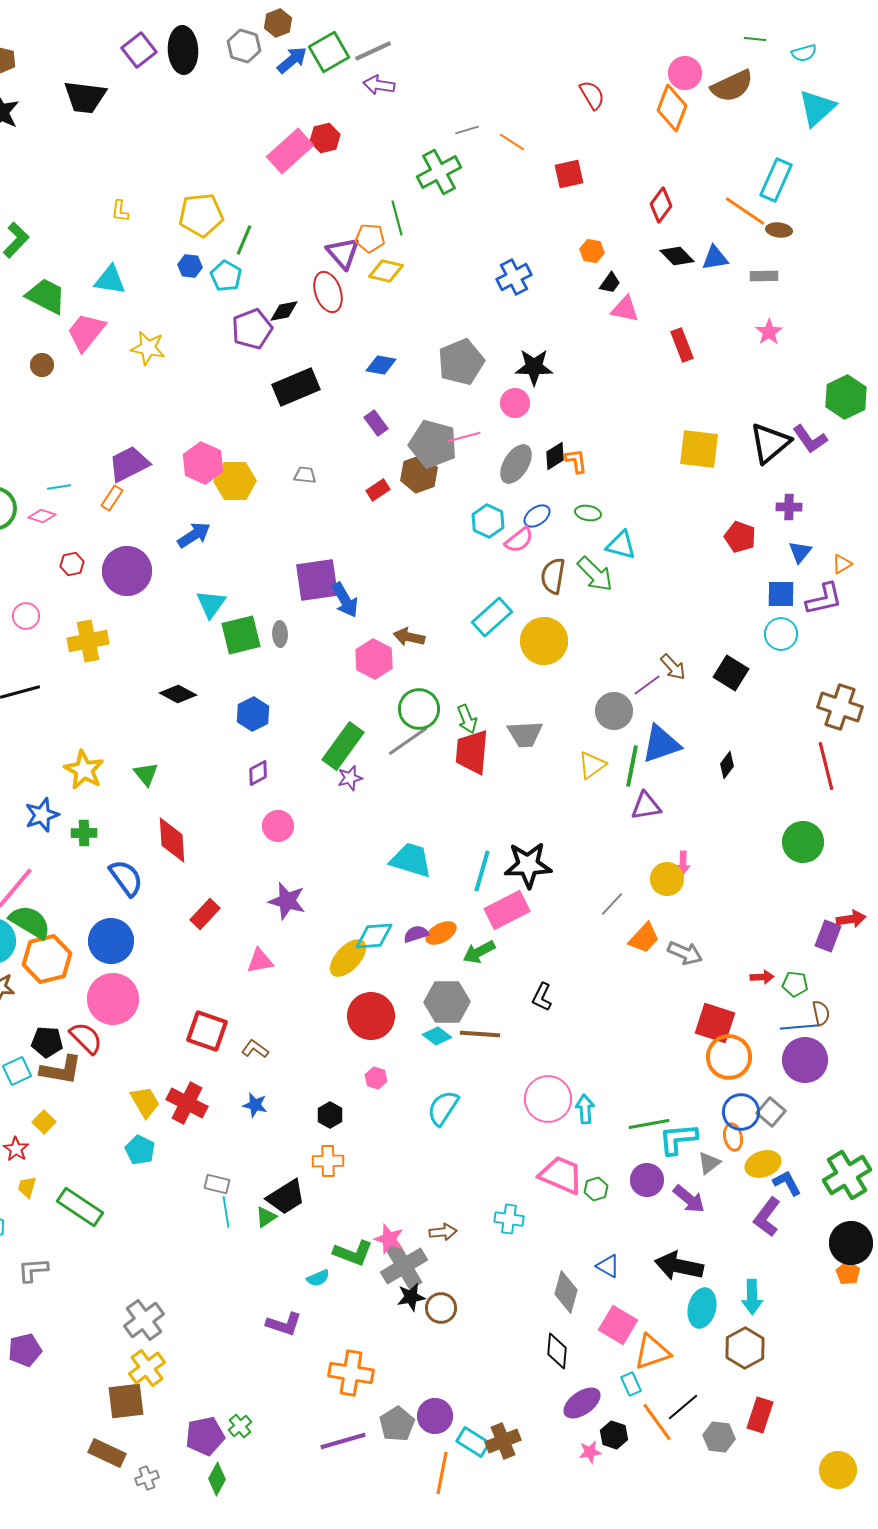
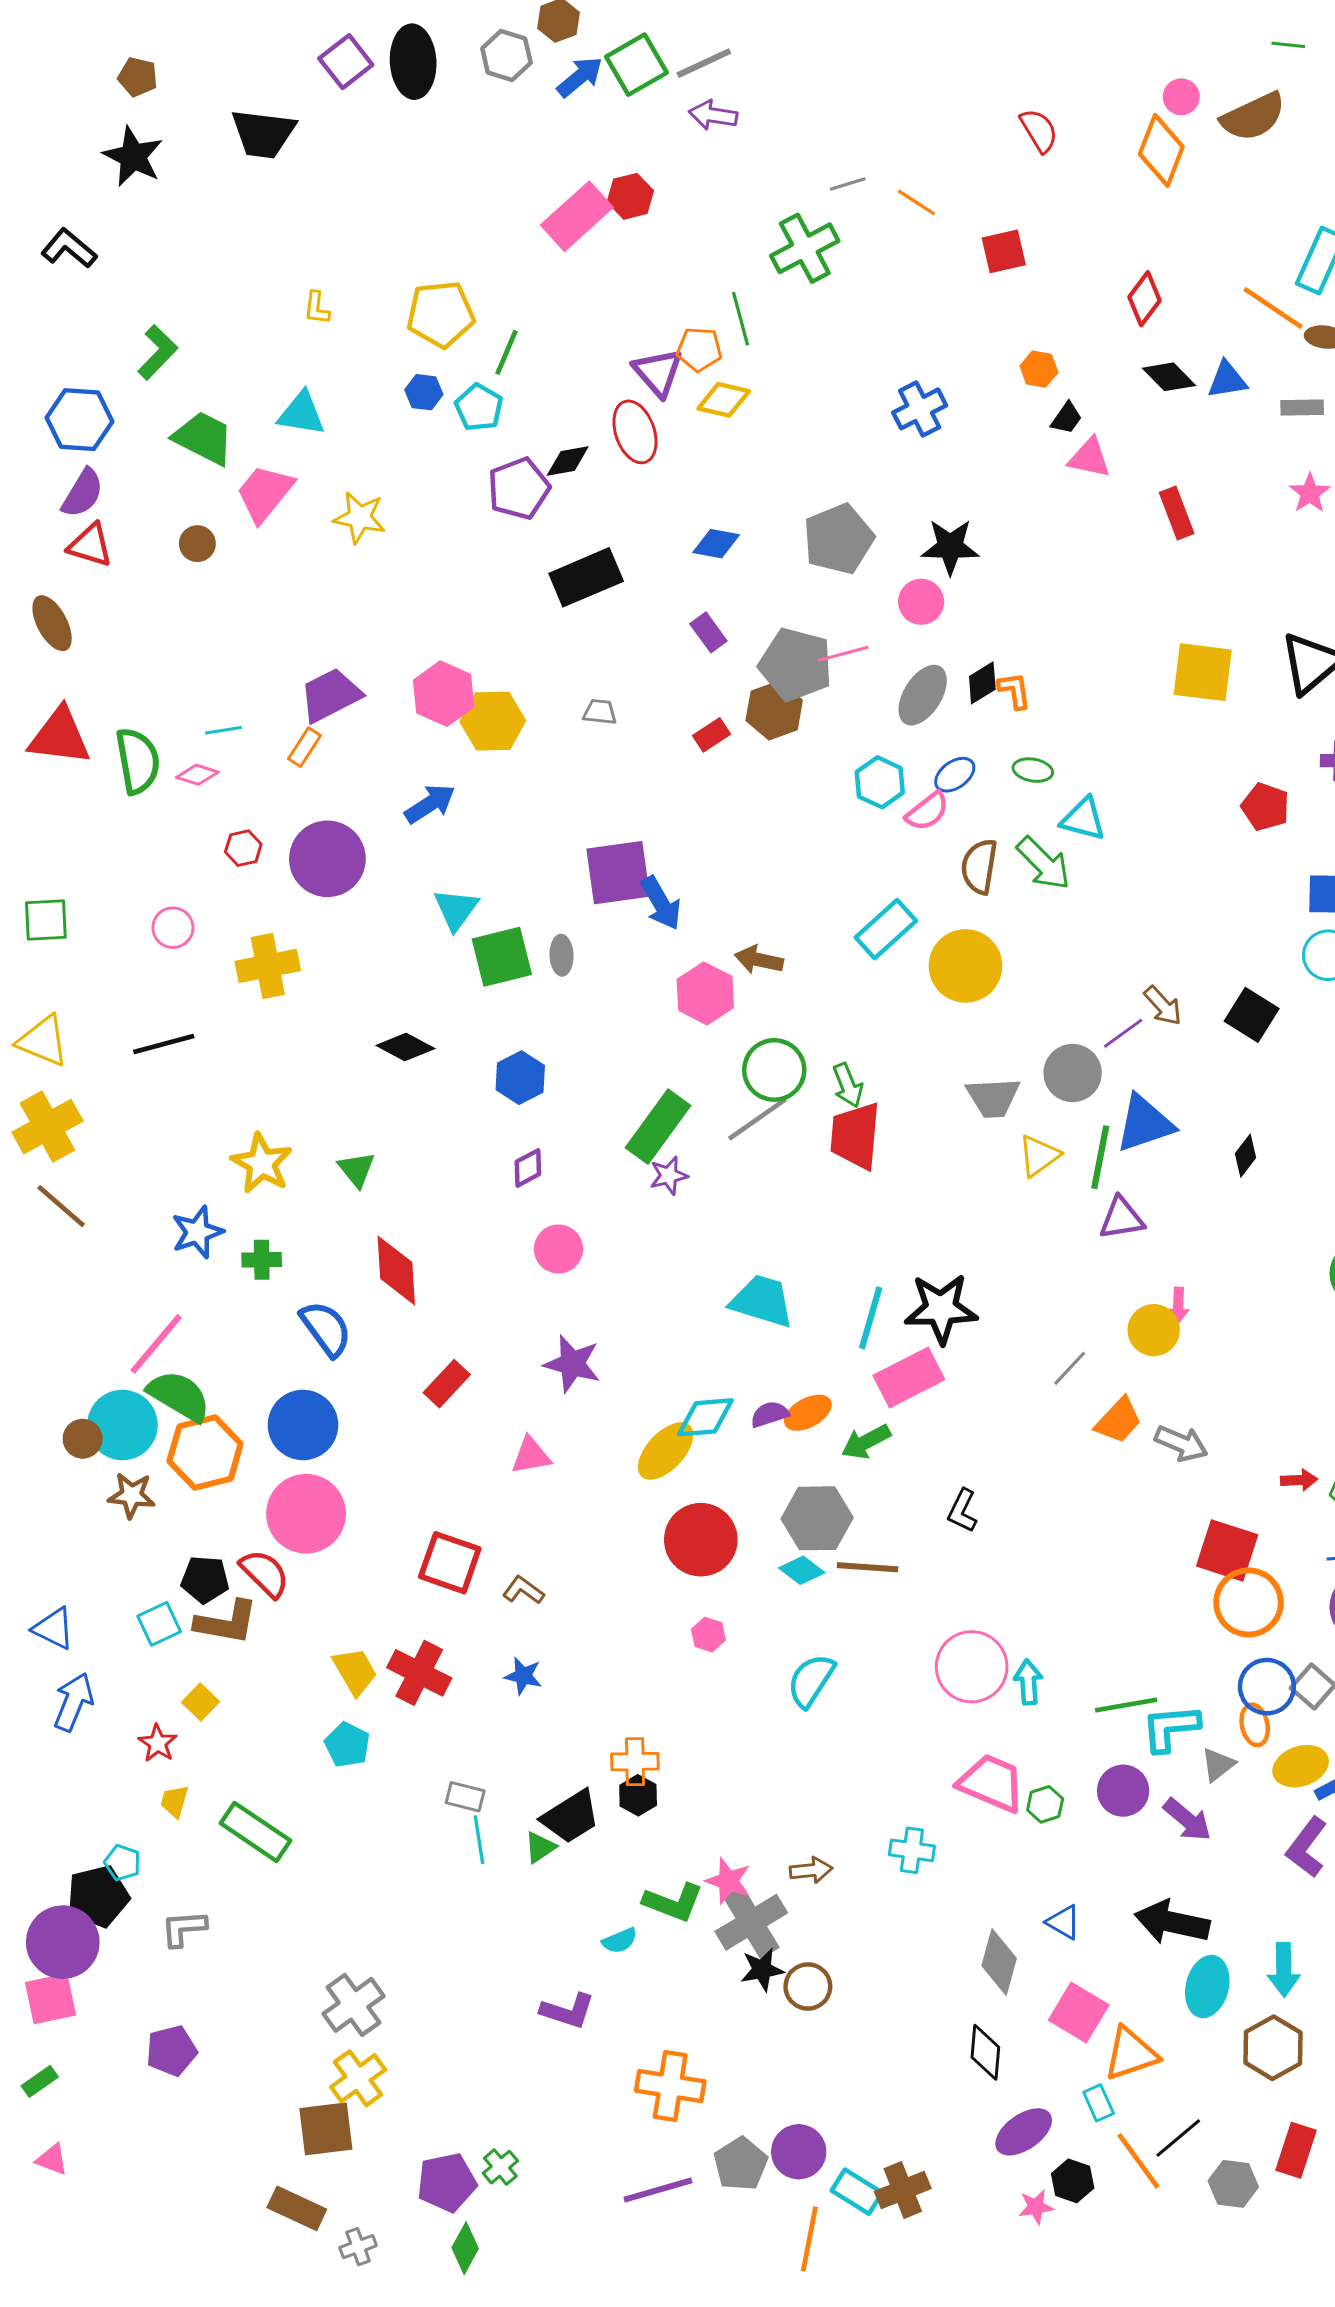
pink circle: (685, 73) -> (1181, 97), size x0.7
gray trapezoid: (525, 734) -> (993, 1098), moved
black hexagon: (330, 1115) -> (638, 1795), moved

